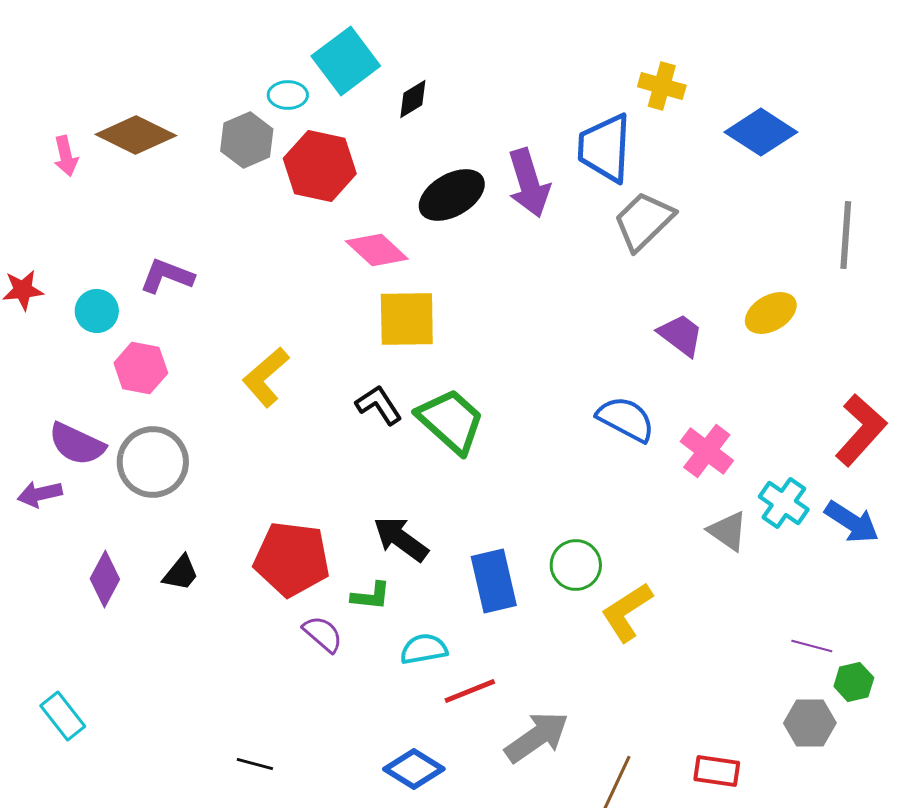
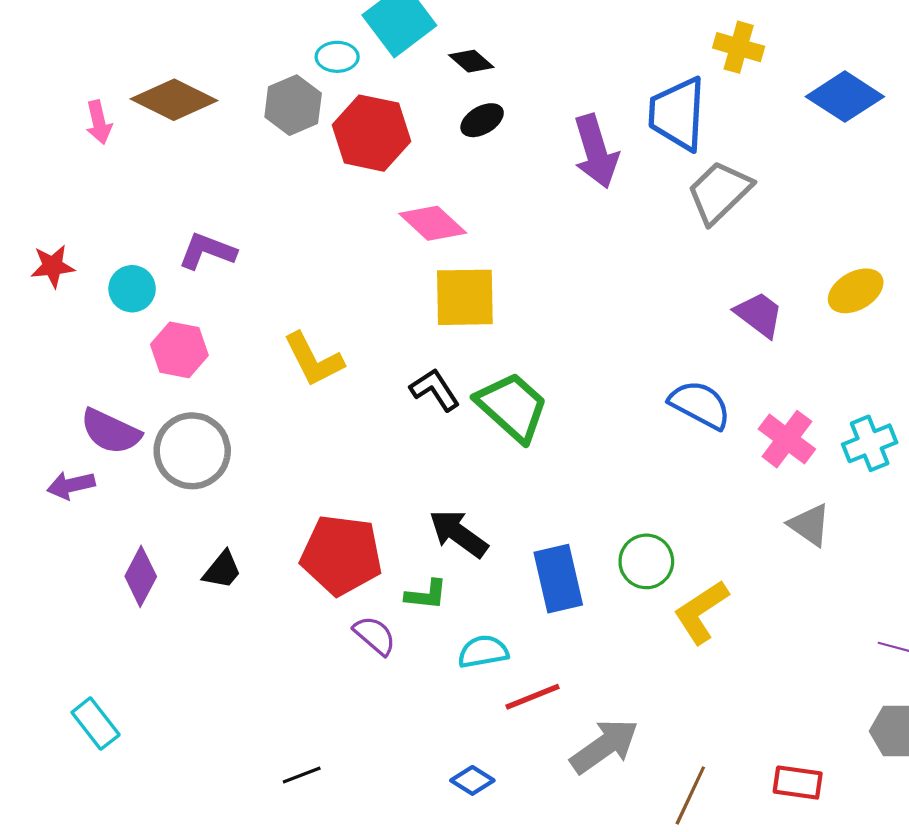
black diamond: (413, 99) -> (471, 61), turned 72
black ellipse: (452, 195) -> (482, 120), moved, size x0.6
yellow L-shape: (266, 377) -> (313, 360), turned -76
cyan cross: (784, 503) -> (870, 443), moved, turned 33
black line: (255, 764) -> (302, 775), turned -36
blue diamond: (414, 769) -> (472, 780), size x0.7

